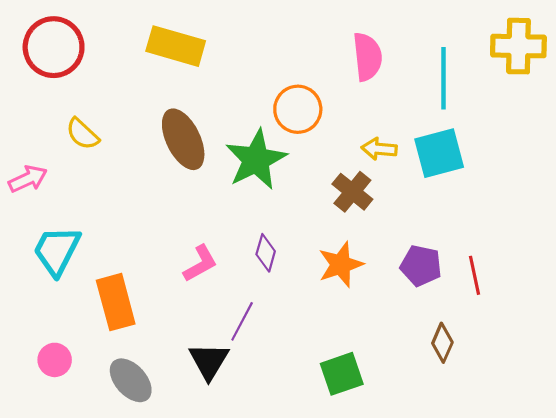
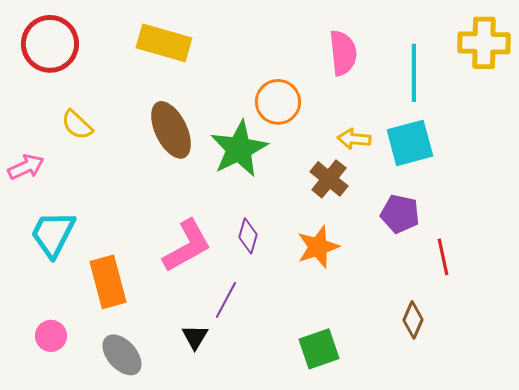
pink L-shape: (200, 264) -> (187, 246), size x1.5
purple pentagon: (421, 266) -> (400, 214), moved
black triangle: (209, 361) -> (195, 337), size x0.7

